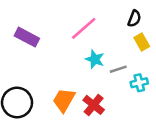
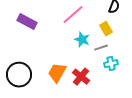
yellow rectangle: (142, 42) -> (106, 29), moved
cyan cross: (139, 83) -> (111, 64), moved

